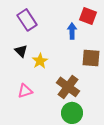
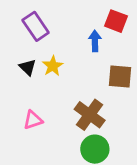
yellow star: (40, 61) -> (53, 66), moved

